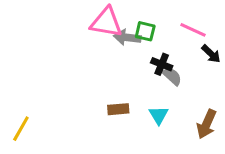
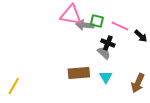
pink line: (193, 30) -> (120, 26), moved
gray semicircle: (172, 76) -> (104, 53), moved
brown rectangle: (118, 109) -> (79, 73), size x1.5

